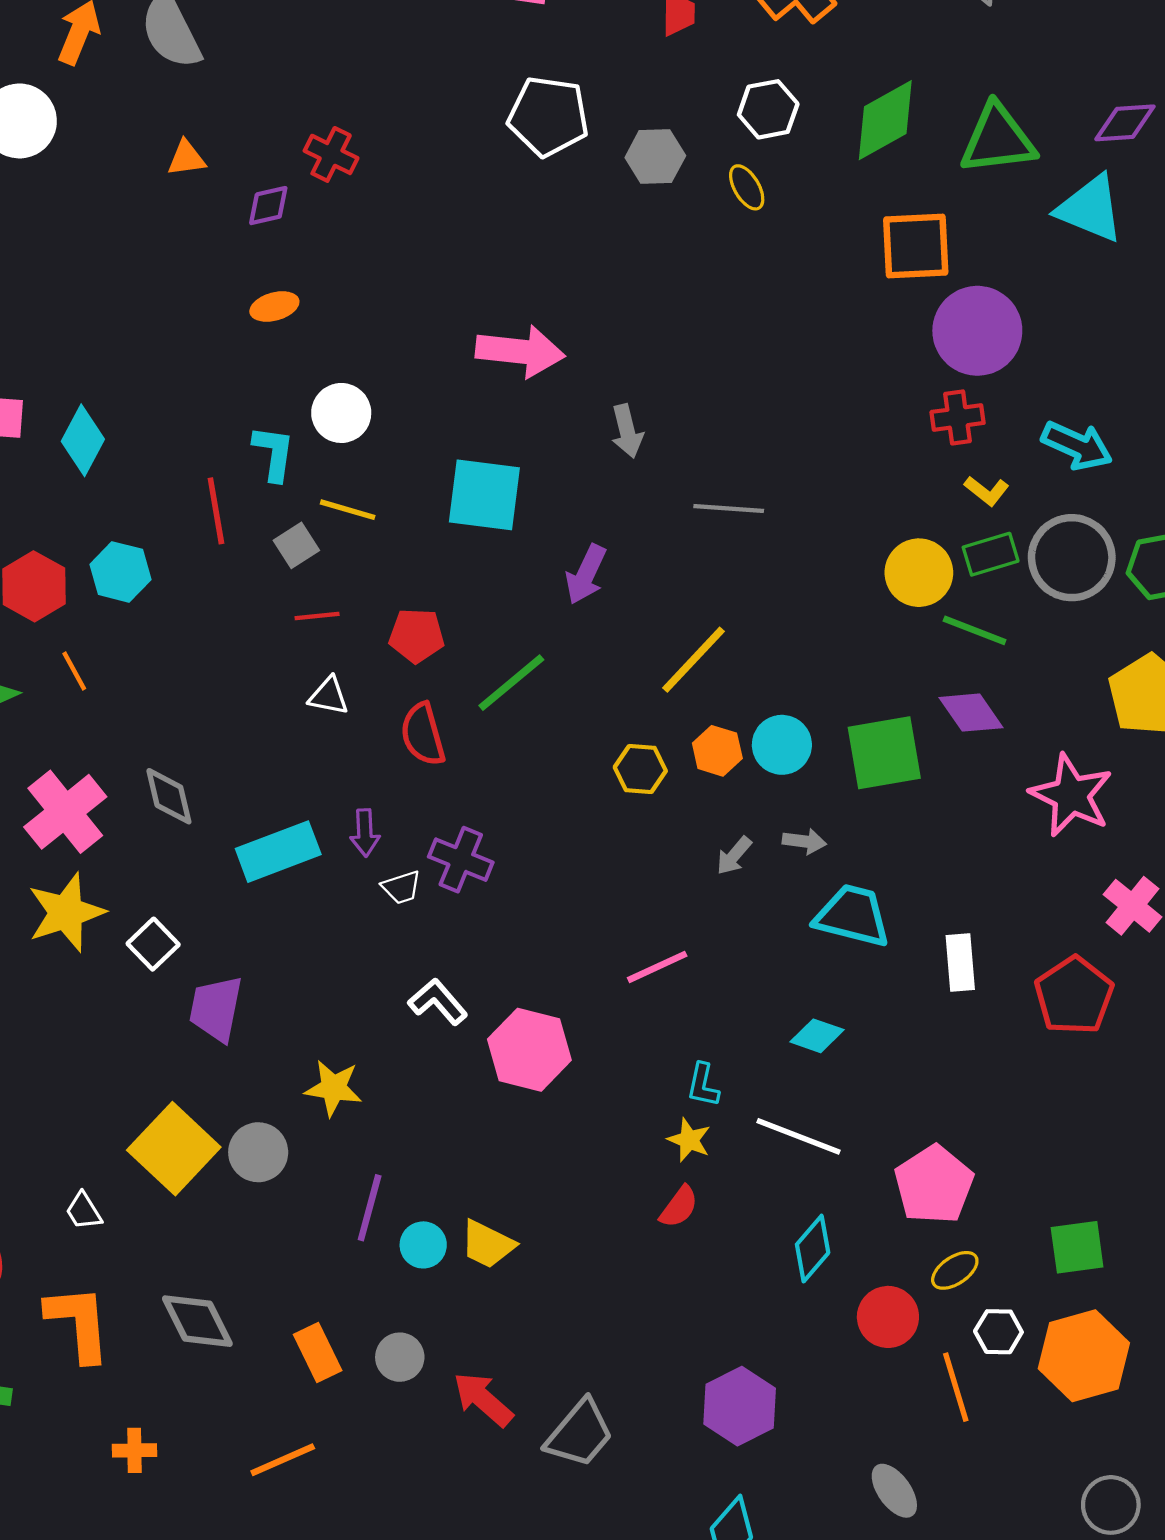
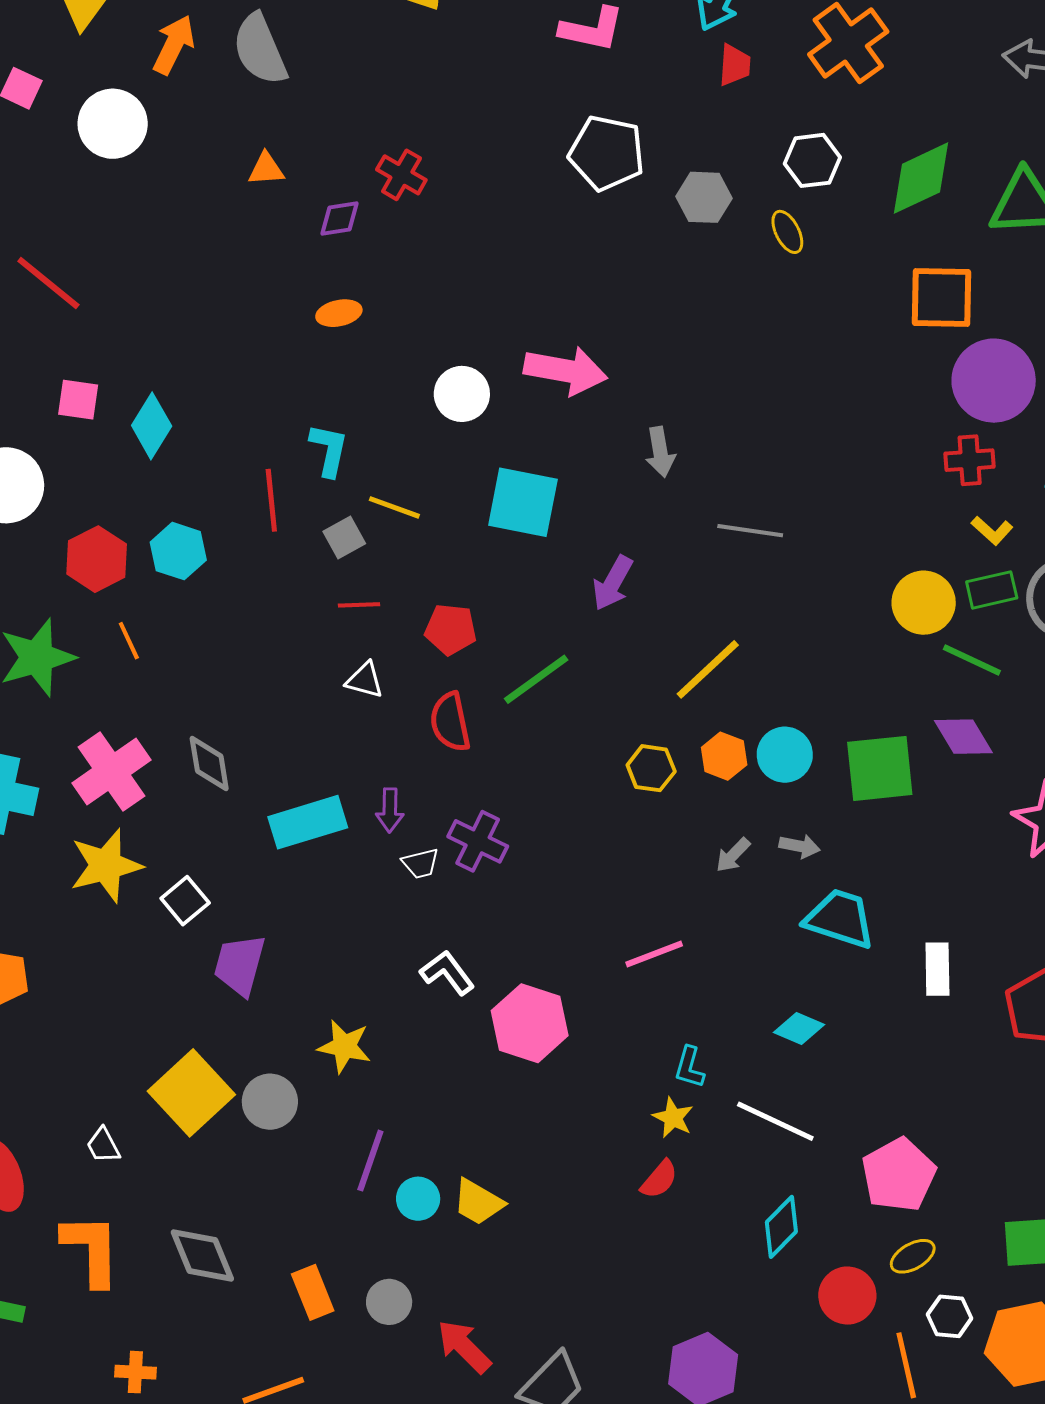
white circle: (341, 413) -> (462, 394), moved

